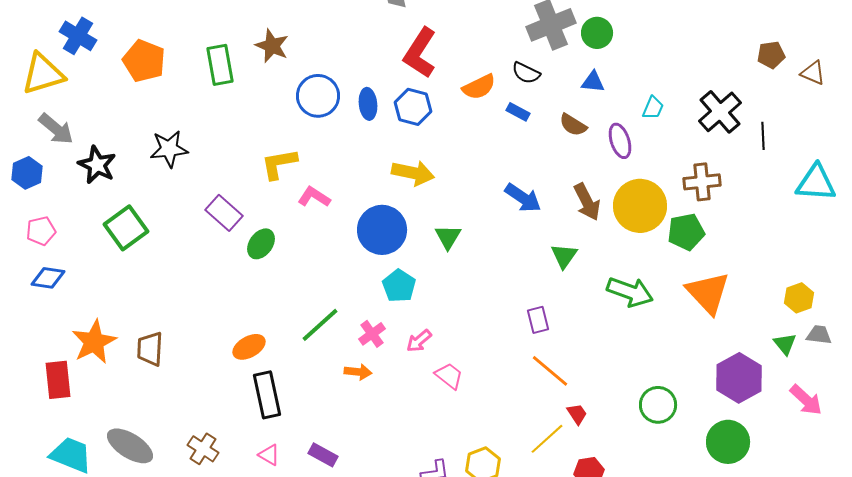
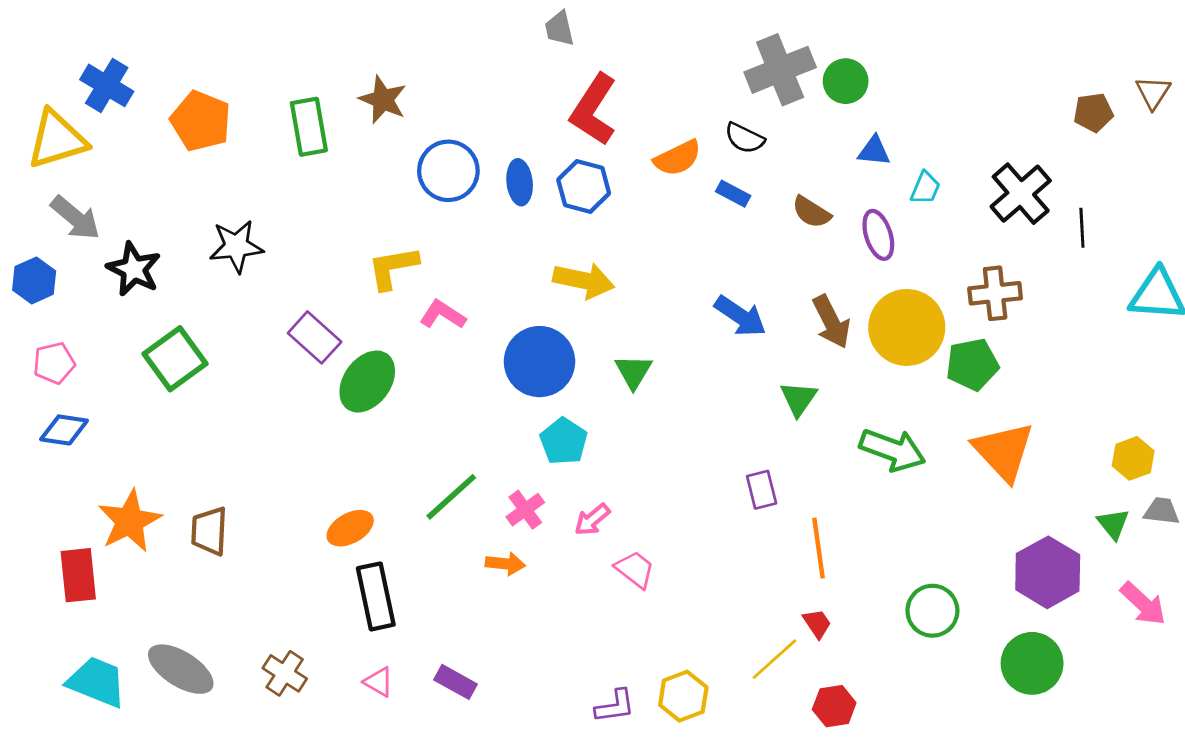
brown triangle: (813, 73) -> (1153, 93), moved, turned 40
blue triangle: (593, 82) -> (874, 151), moved
green ellipse: (261, 244) -> (367, 382), size x1.4
orange line: (550, 371) -> (819, 548), moved, turned 42

